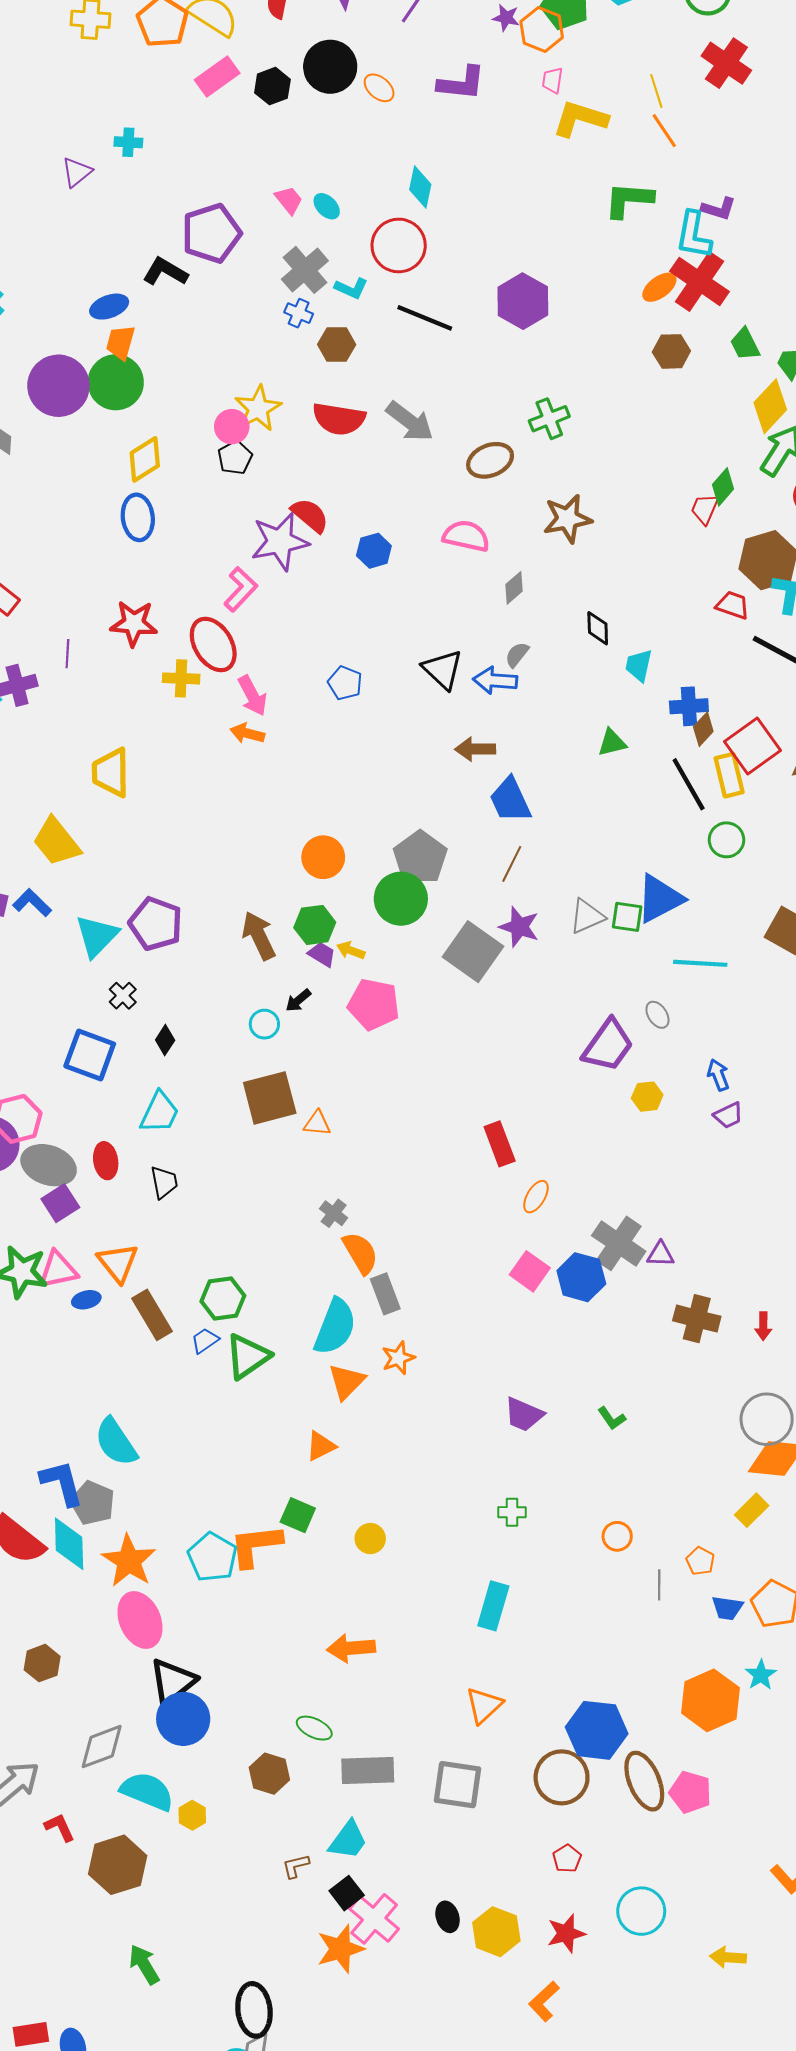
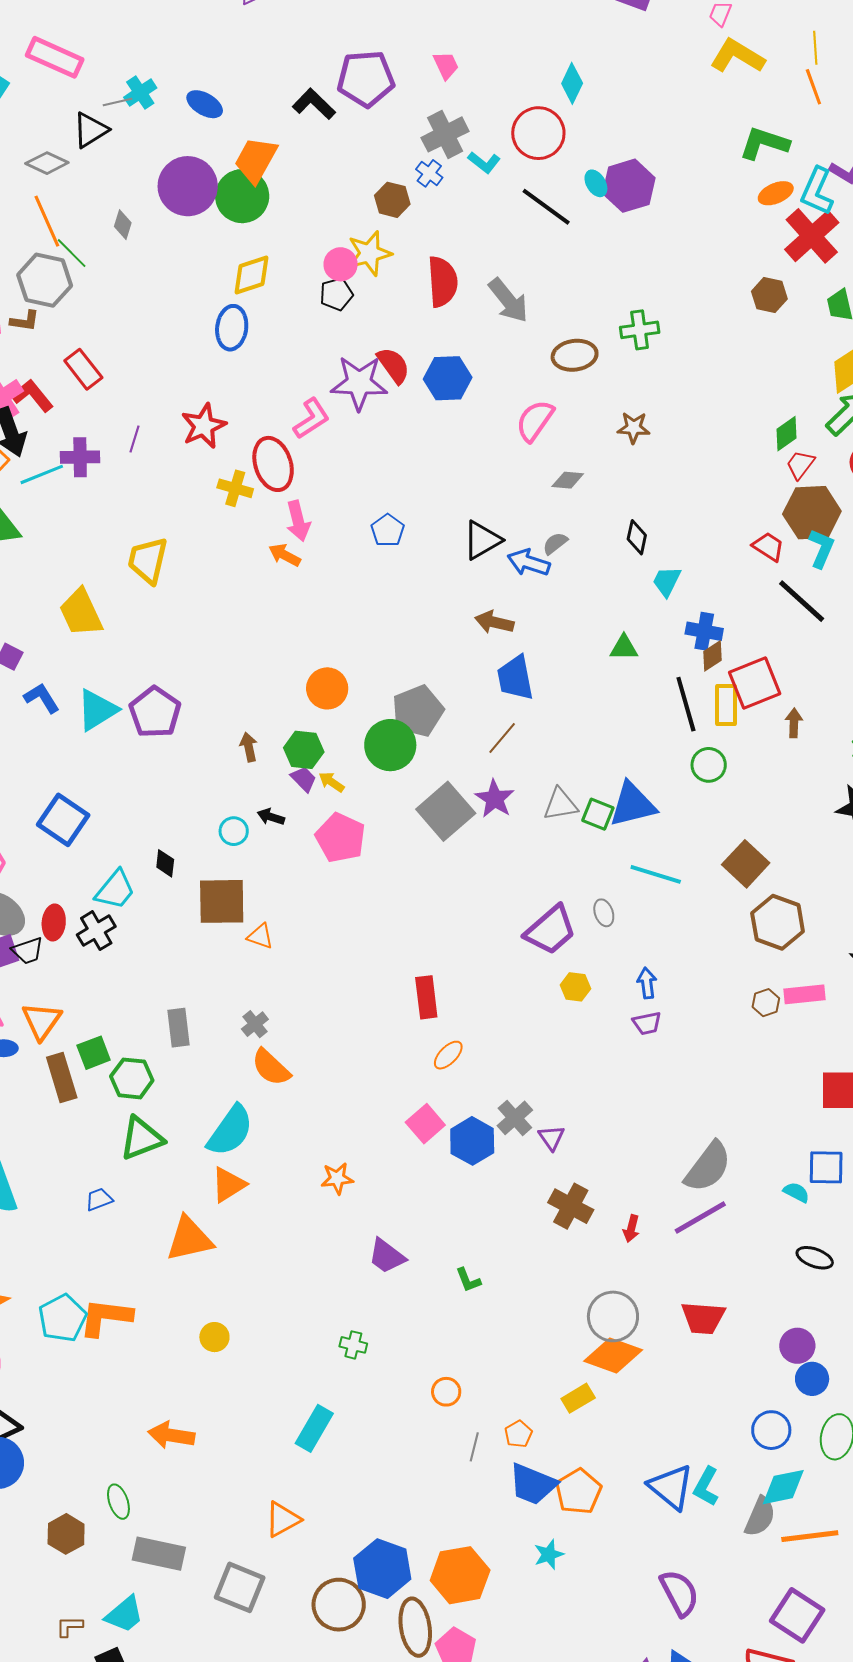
cyan ellipse: (327, 206) -> (596, 183), moved
orange ellipse: (659, 287) -> (776, 193), moved
purple hexagon: (523, 301) -> (629, 186), moved
blue ellipse: (109, 307) -> (205, 104), moved, turned 36
orange trapezoid: (121, 342) -> (256, 160), size x1.4
brown hexagon: (337, 344) -> (392, 200), moved
red semicircle: (339, 419) -> (443, 282), turned -117
red trapezoid: (705, 509) -> (800, 465), moved
brown star: (567, 519) -> (634, 428), size x0.7
pink semicircle: (466, 536) -> (535, 421), turned -81
blue hexagon: (374, 551) -> (448, 378), moved, size x1.4
gray diamond: (514, 588) -> (568, 480), turned 32
red star: (134, 623) -> (204, 426), turned 30
black triangle: (443, 669) -> (482, 540), turned 33
blue L-shape: (32, 903) -> (42, 698), moved
brown arrow: (259, 936) -> (249, 747), size x0.6
black cross: (123, 996) -> (96, 931), moved, size x1.4
black arrow: (298, 1000) -> (271, 817), turned 44
black diamond: (165, 1040) -> (165, 863), moved, turned -40
black trapezoid: (164, 1182) -> (28, 951), moved, turned 68
gray cross: (619, 1243) -> (515, 1118), size x0.7
orange semicircle: (360, 1253) -> (271, 1067), turned 150
purple triangle: (661, 1254) -> (552, 1138), turned 40
gray rectangle: (385, 1294) -> (179, 1028), moved
blue trapezoid: (205, 1341) -> (99, 1199), moved
orange star: (398, 1358) -> (337, 1178), moved
orange triangle: (321, 1446) -> (189, 1239), size x1.6
green square: (298, 1515) -> (94, 1053), moved, turned 32
blue trapezoid: (727, 1608) -> (533, 1484), size x1.6
orange hexagon: (710, 1700) -> (460, 1575), moved
green ellipse: (314, 1728) -> (118, 1502), turned 32

